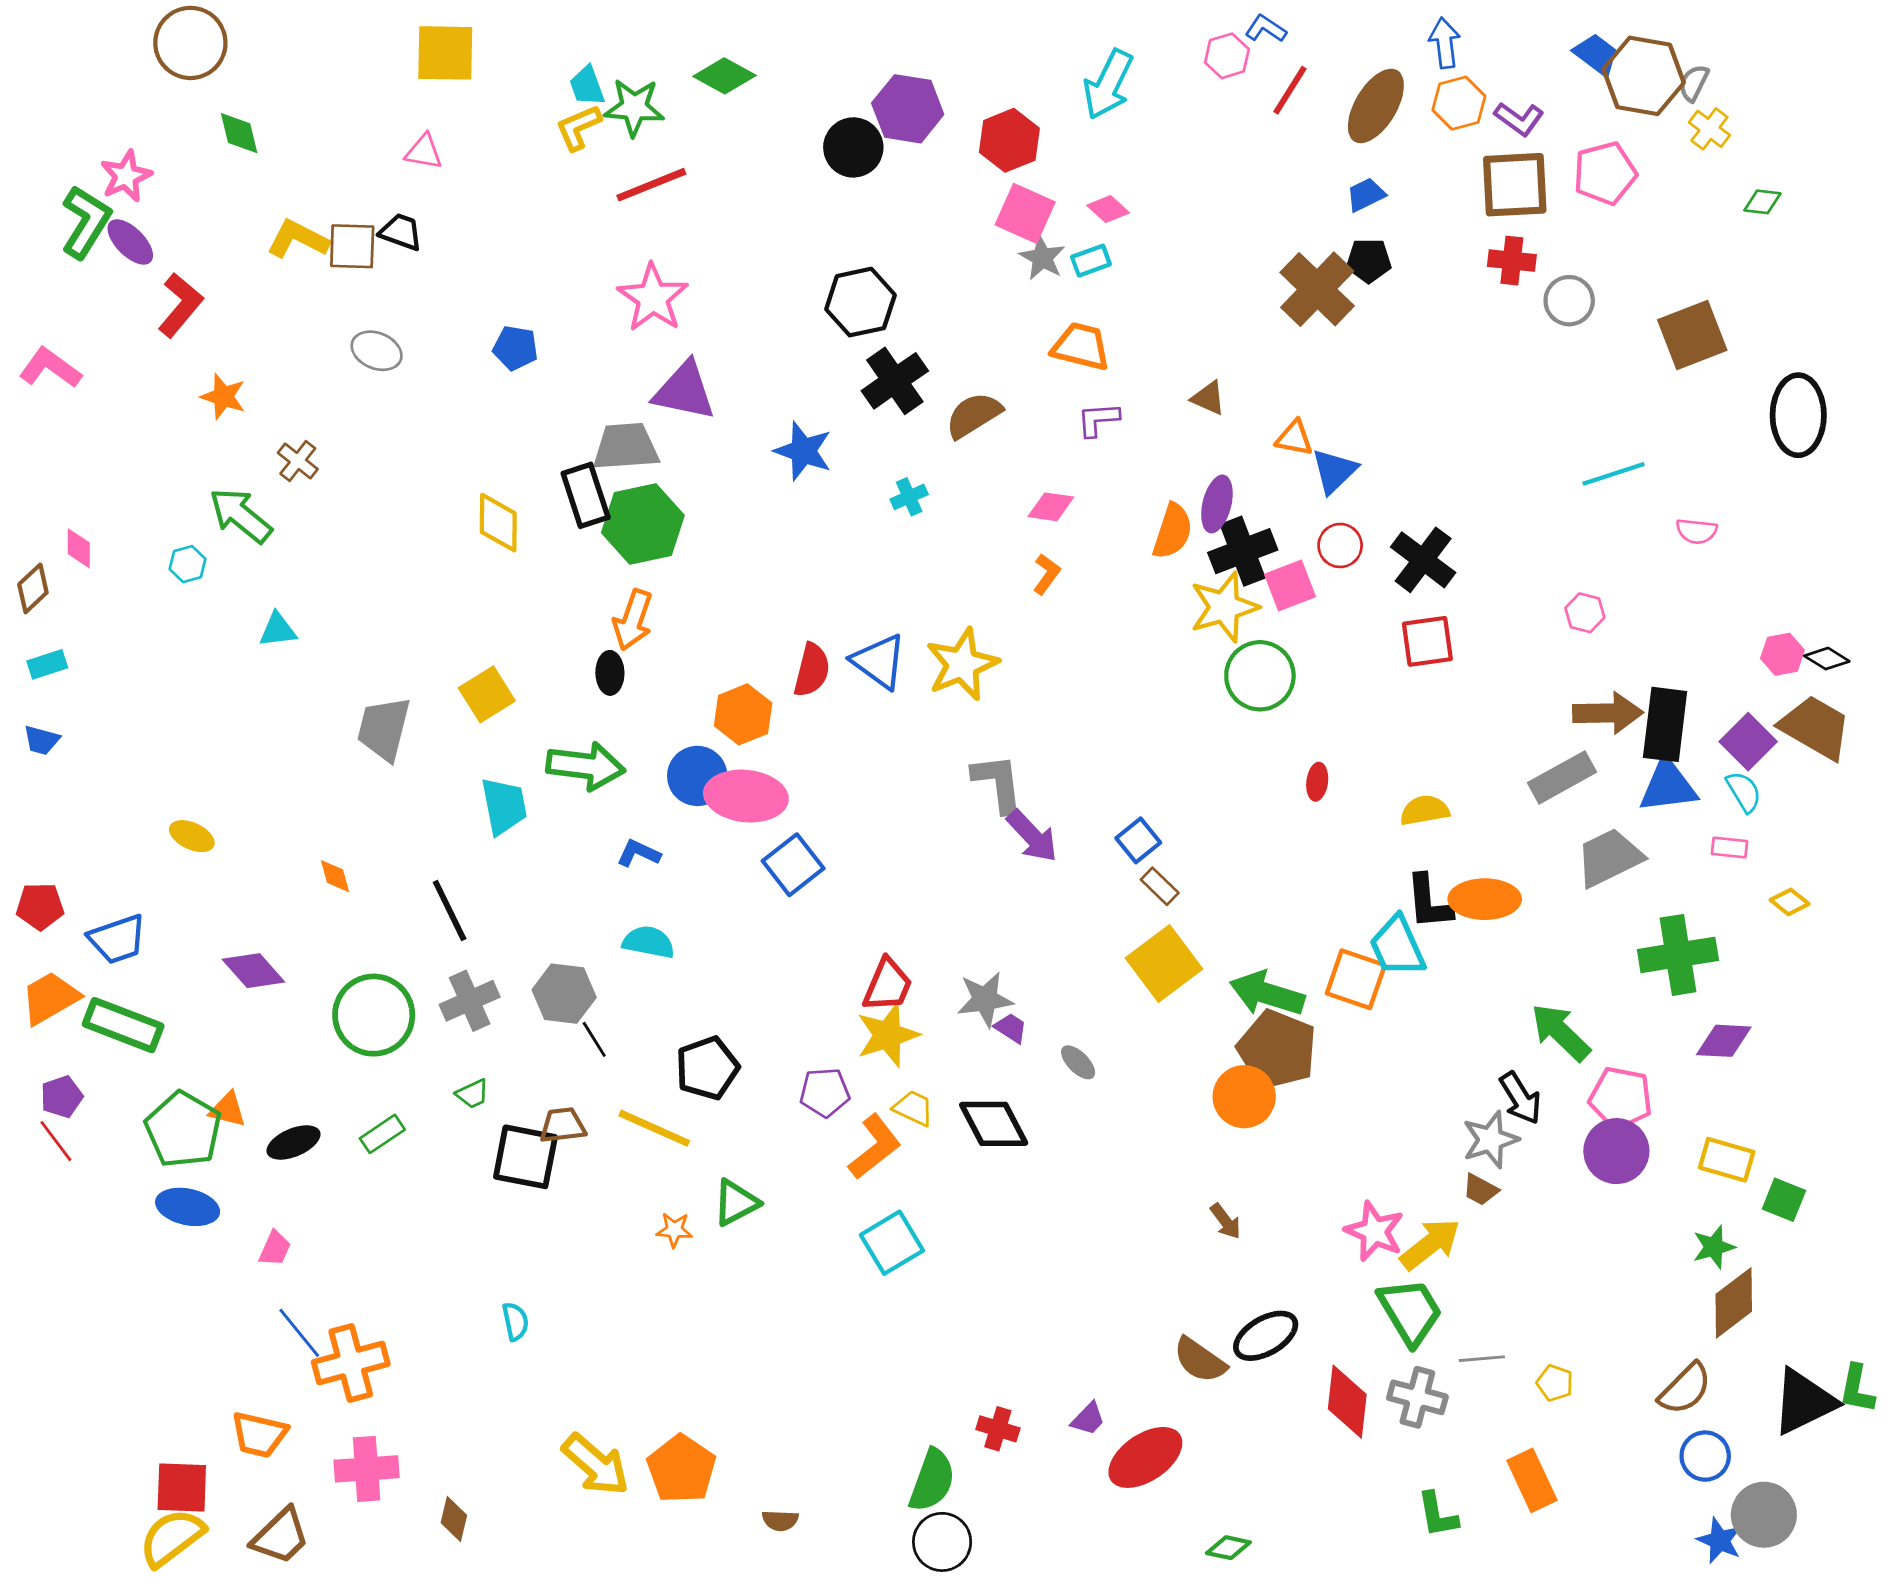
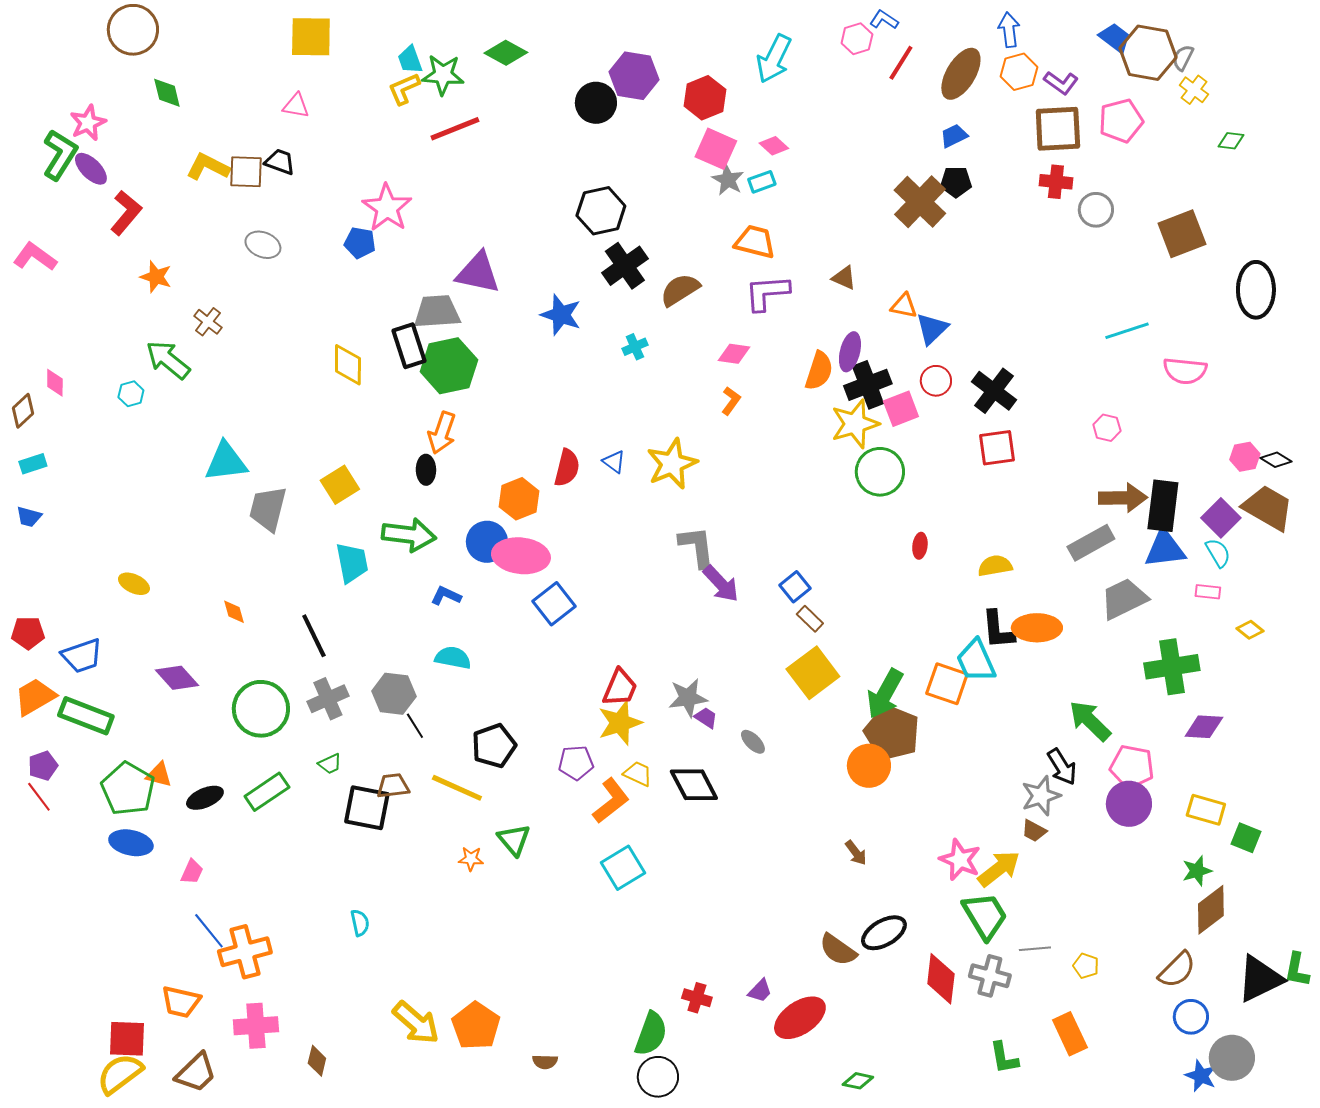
pink star: (653, 298) -> (387, 208), moved
purple L-shape: (1098, 419) -> (767, 293), size x1.5
pink semicircle: (1697, 531) -> (1185, 371), size x1.5
cyan triangle: (278, 630) -> (226, 462), moved, size x1.6
blue triangle: (879, 661) -> (614, 462), size x0.6
green arrow: (1267, 994) -> (885, 694), turned -78
green rectangle: (382, 1134) -> (267, 792), size x1.4
green triangle: (736, 1203) -> (514, 840), turned -42

